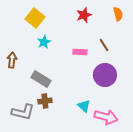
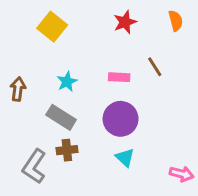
cyan star: (44, 42) -> (67, 82), moved
purple circle: (105, 75) -> (121, 119), moved
gray L-shape: (23, 112) -> (34, 166), turned 110
pink arrow: (106, 117) -> (182, 174), moved, size x0.7

